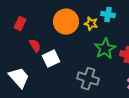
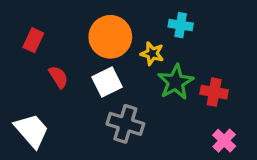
yellow star: (91, 24) -> (152, 54), moved
white square: (51, 59) -> (107, 82), moved
gray cross: (88, 79) -> (125, 124), moved

